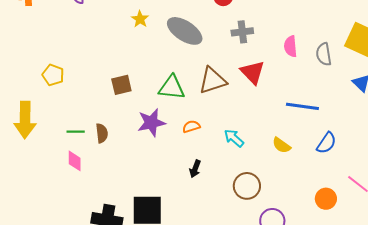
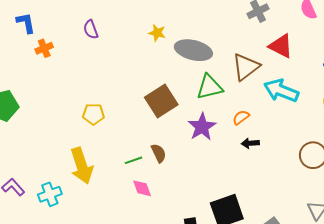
gray ellipse: (185, 31) -> (193, 50), moved
brown square: (121, 85) -> (161, 101), size x1.5
cyan arrow: (234, 138) -> (281, 91), moved, size x1.6
black arrow: (195, 169) -> (250, 143), moved, turned 84

